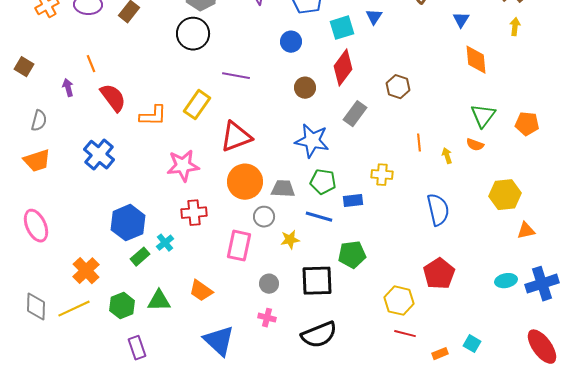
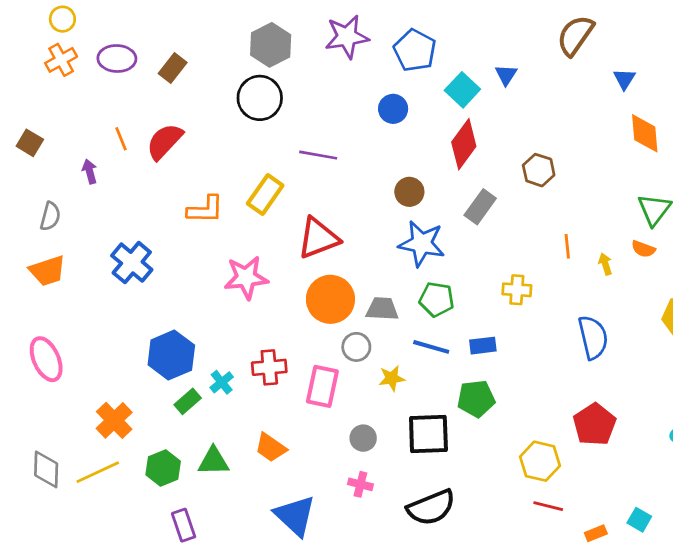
cyan square: (342, 28) -> (462, 90), turned -30
brown circle: (305, 88) -> (409, 192), moved
red semicircle: (113, 98) -> (165, 141), moved, turned -100
blue rectangle: (353, 201) -> (483, 346), moved
red cross: (194, 213) -> (269, 367), moved

